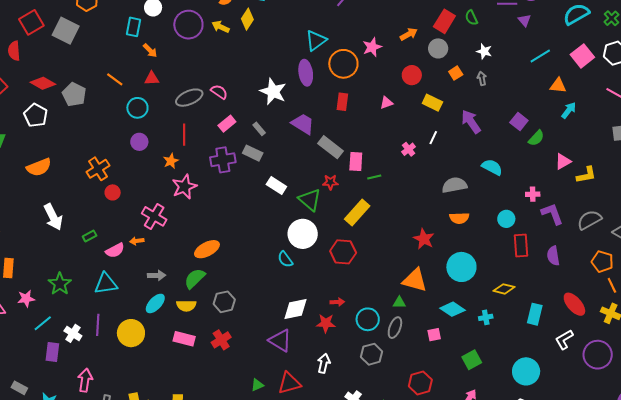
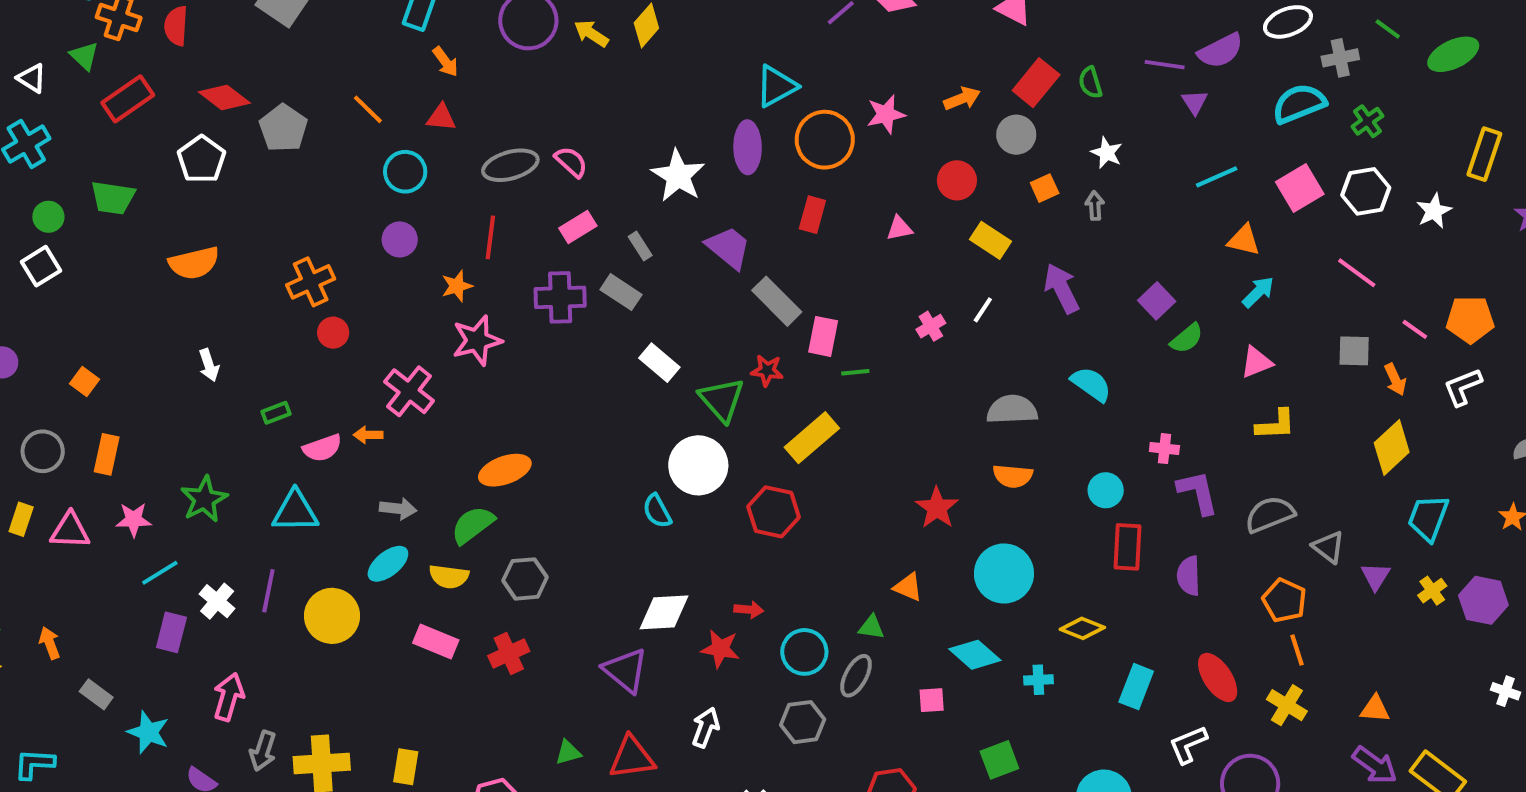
pink triangle: (563, 161) -> (1256, 362), moved
white arrow: (53, 217) -> (209, 365), size x0.6
orange triangle: (415, 280) -> (908, 587), size x0.6

